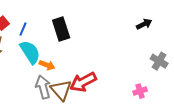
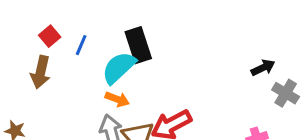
black arrow: (144, 24) -> (263, 68), moved
cyan semicircle: (30, 52) -> (119, 68), moved, turned -100

